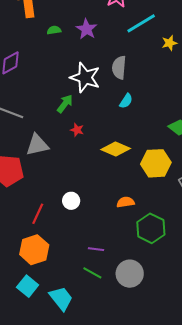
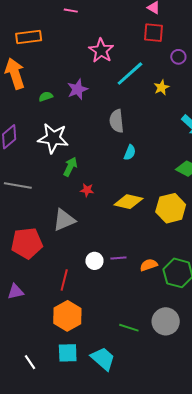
purple star: (87, 29) -> (78, 89), turned 30
white star: (85, 77) -> (53, 138), moved
gray triangle: (37, 145) -> (64, 220), moved
orange semicircle: (126, 202) -> (149, 265), moved
purple line: (96, 249) -> (118, 258), moved
cyan square: (28, 286) -> (68, 353), turned -30

